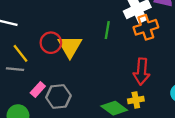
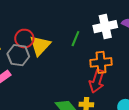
orange cross: (146, 27) -> (101, 62), moved
gray hexagon: (58, 96) -> (18, 55), moved

